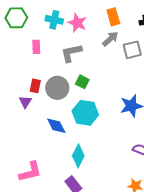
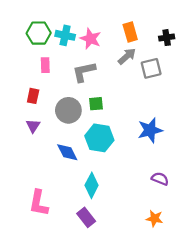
green hexagon: (16, 18) -> (39, 33), moved
green square: (82, 82) -> (96, 104), turned -32
red rectangle: (35, 86) -> (33, 96), moved
pink L-shape: (30, 172) -> (39, 203), turned 115

